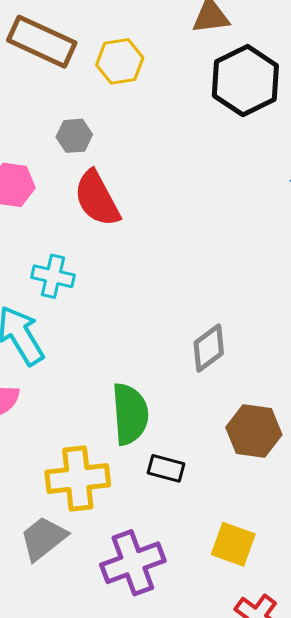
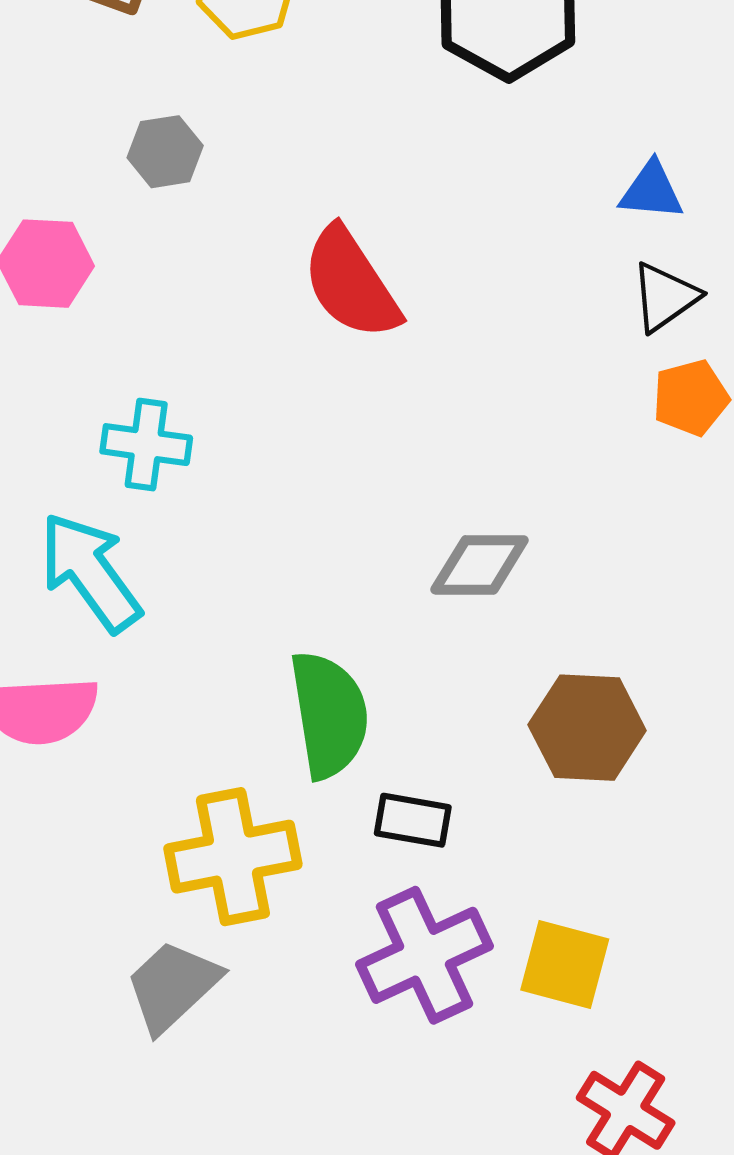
red semicircle: (97, 198) -> (351, 283), moved
gray diamond: (209, 348) -> (479, 565), turned 42
purple cross: (133, 563) -> (425, 955), moved

